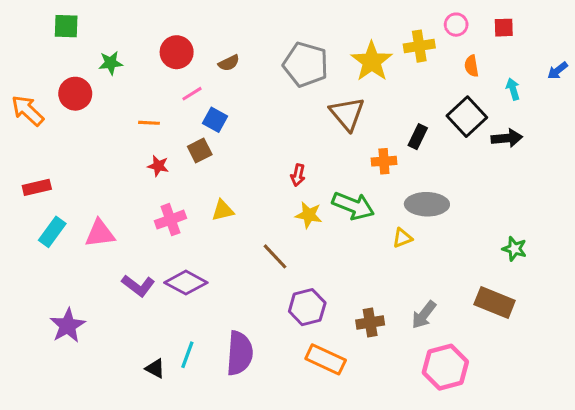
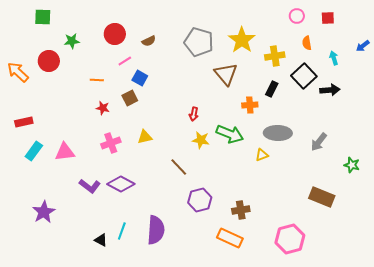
yellow cross: (419, 46) -> (275, 56), moved
green star: (514, 249) -> (352, 165), moved
gray arrow: (424, 315) -> (319, 142), moved
orange rectangle: (326, 359) -> (230, 238), moved

